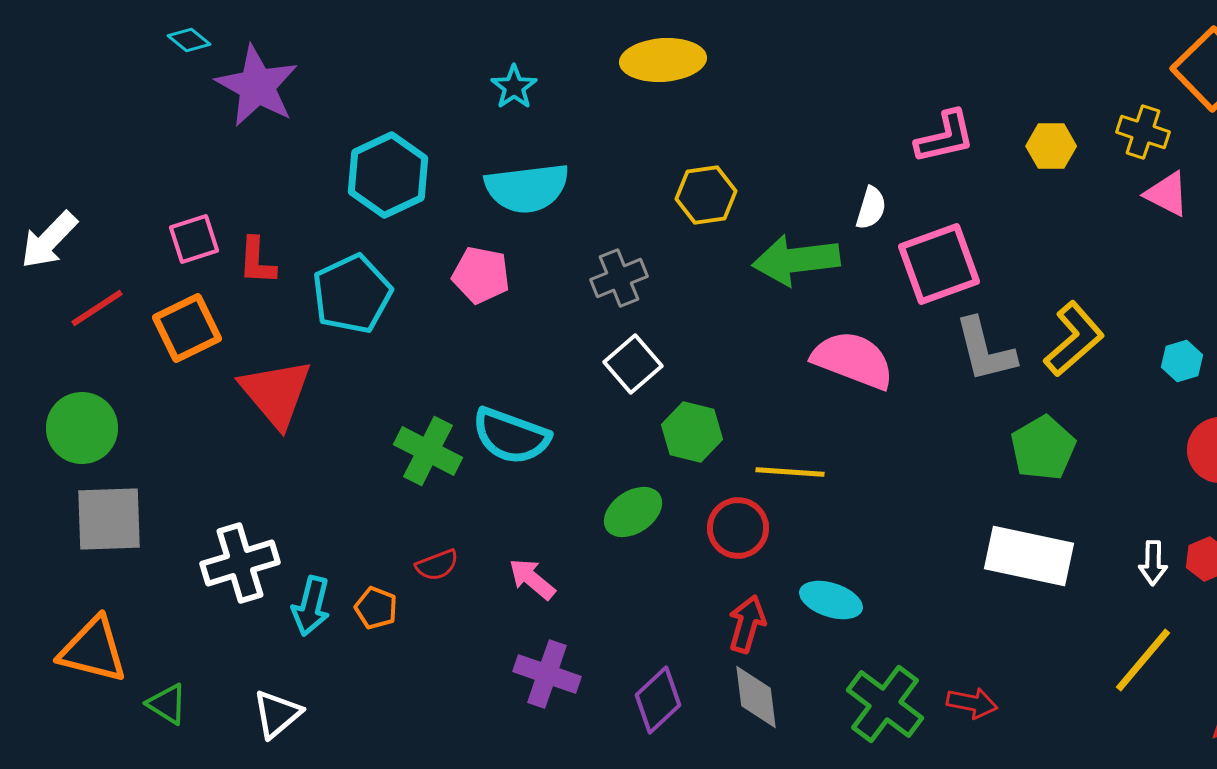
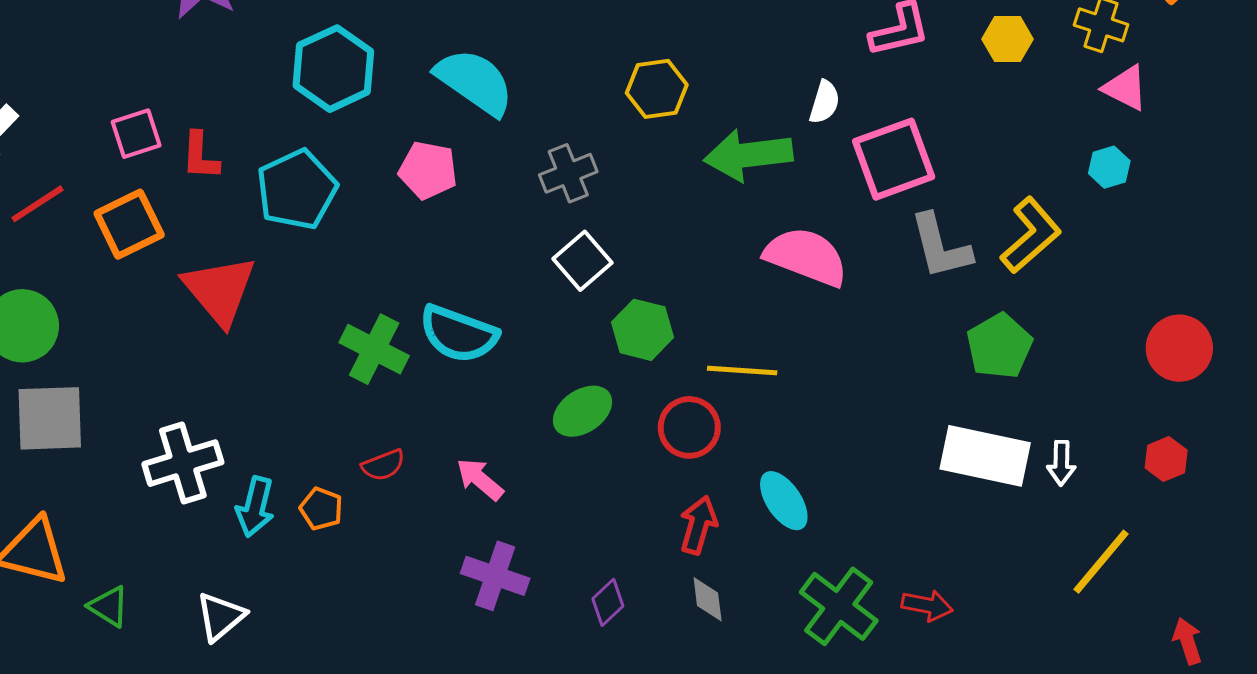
cyan semicircle: (527, 188) -> (475, 82), turned -138
cyan hexagon: (1182, 361) -> (1109, 167), moved
white arrow: (1153, 563) -> (1061, 463), moved
cyan ellipse: (831, 600) -> (784, 501), turned 38
gray diamond: (756, 697) -> (708, 599), size x0.7
purple diamond: (658, 700) -> (608, 602), size x0.7

